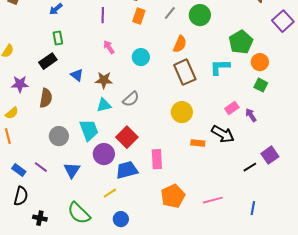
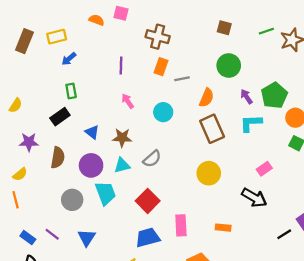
gray line: (170, 13) -> (182, 79), moved, turned 40
purple arrow: (251, 115) -> (246, 97), moved
orange rectangle: (198, 143) -> (223, 228), moved
purple circle: (104, 154) -> (91, 165), moved

